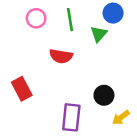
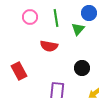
black circle: (104, 95) -> (82, 68), moved

